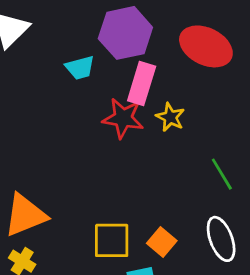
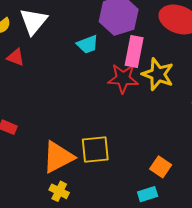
yellow star: (170, 117) -> (158, 74), size x1.5
yellow square: (112, 240) -> (95, 149), moved

